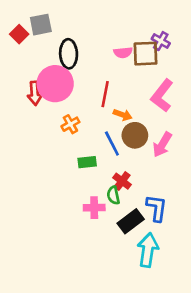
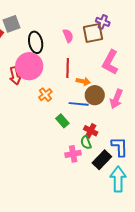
pink semicircle: (123, 52) -> (68, 36), moved, turned -96
blue line: (112, 143) -> (79, 104), turned -48
green rectangle: (87, 162) -> (62, 121), turned 64

